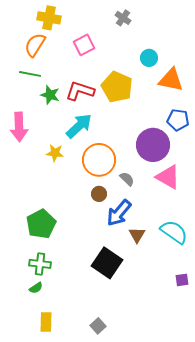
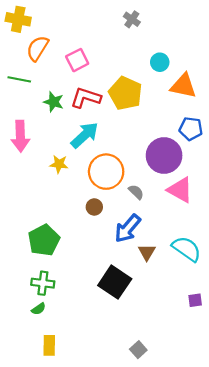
yellow cross: (49, 18) -> (18, 19), moved
pink square: (84, 45) -> (77, 60), moved
green line: (30, 74) -> (19, 79), moved
brown circle: (99, 194) -> (94, 207), moved
gray square: (98, 326) -> (138, 350), moved

